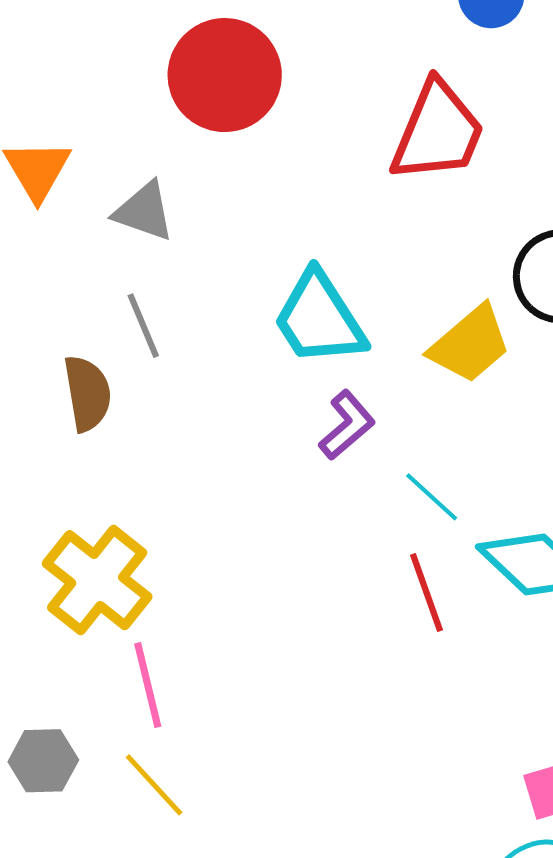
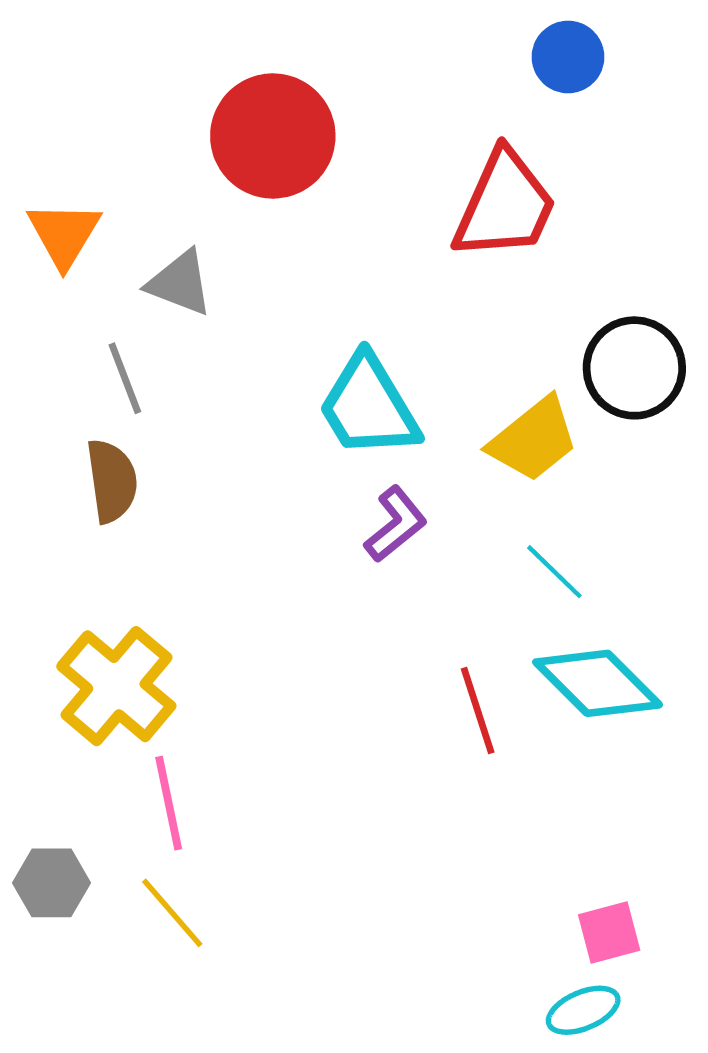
gray line: (143, 326) -> (125, 378), moved
cyan line: (432, 497) -> (554, 572), moved

